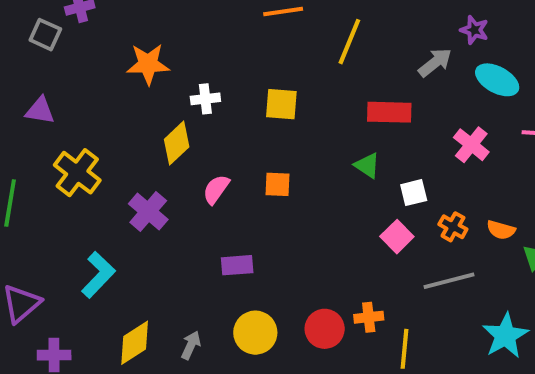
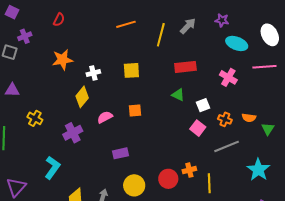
gray arrow: (435, 62) -> (188, 26), moved
yellow cross: (77, 173) -> (35, 118), size x0.7
pink semicircle: (216, 189) -> (105, 117), turned 35
purple cross: (148, 212) -> (73, 133), turned 30

